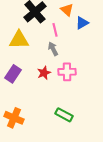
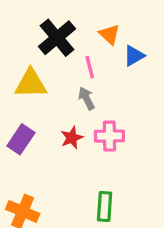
green rectangle: (64, 115) -> (105, 206), turned 66

